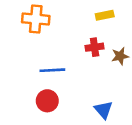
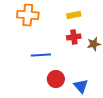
yellow rectangle: (105, 15) -> (74, 15), moved
red circle: (47, 101) -> (56, 79), moved

